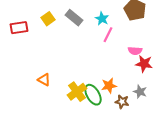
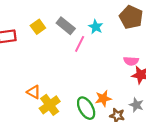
pink line: (108, 35) -> (80, 44), moved
yellow cross: (77, 92) -> (50, 105), moved

